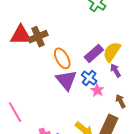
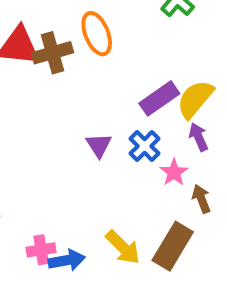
orange ellipse: (62, 58) -> (97, 34), moved
purple triangle: (66, 80) -> (99, 145), size x0.6
pink star: (97, 90) -> (174, 172), moved

